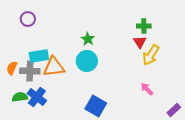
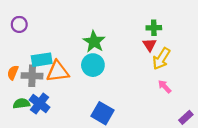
purple circle: (28, 19) -> (19, 24), moved
green star: (88, 39) -> (94, 42), size x1.5
pink arrow: (147, 89) -> (165, 86), moved

